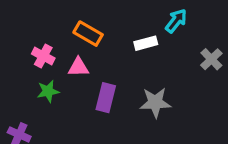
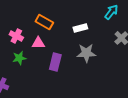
cyan arrow: (176, 21) -> (111, 12), moved
gray star: (155, 102) -> (86, 53), moved

